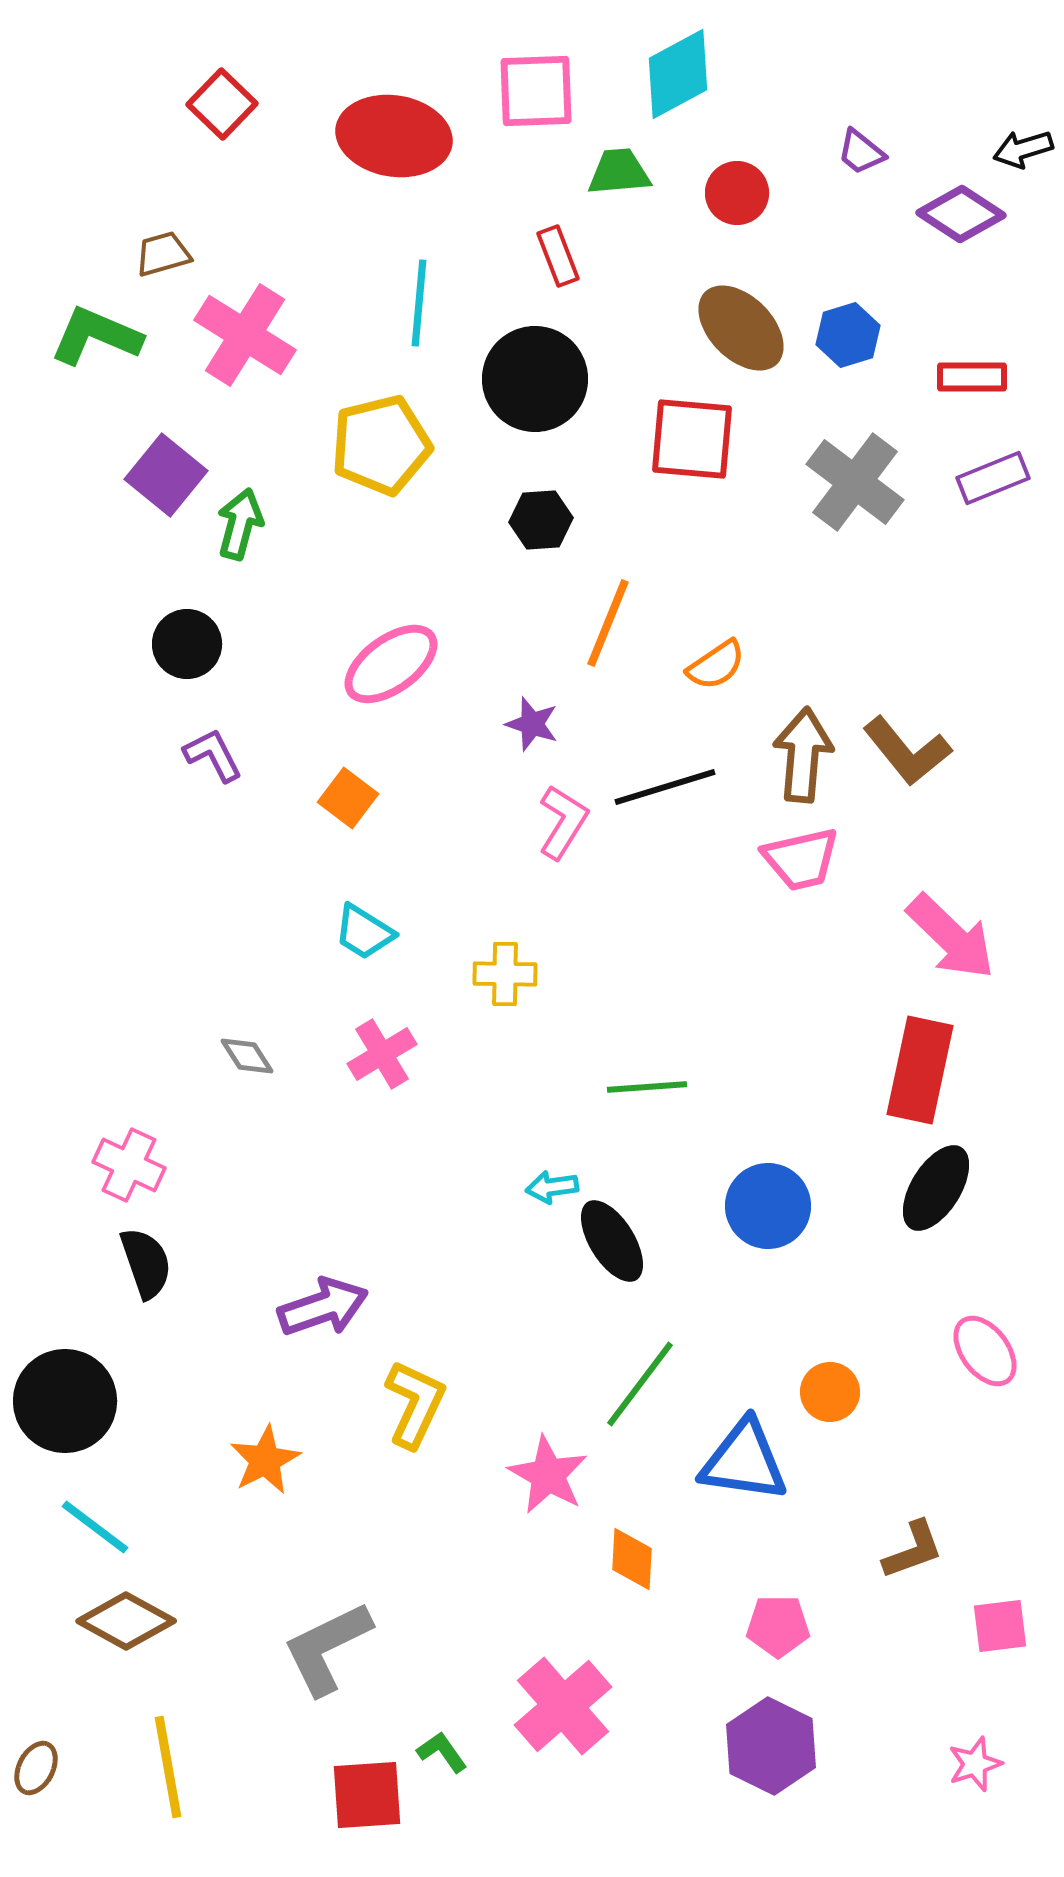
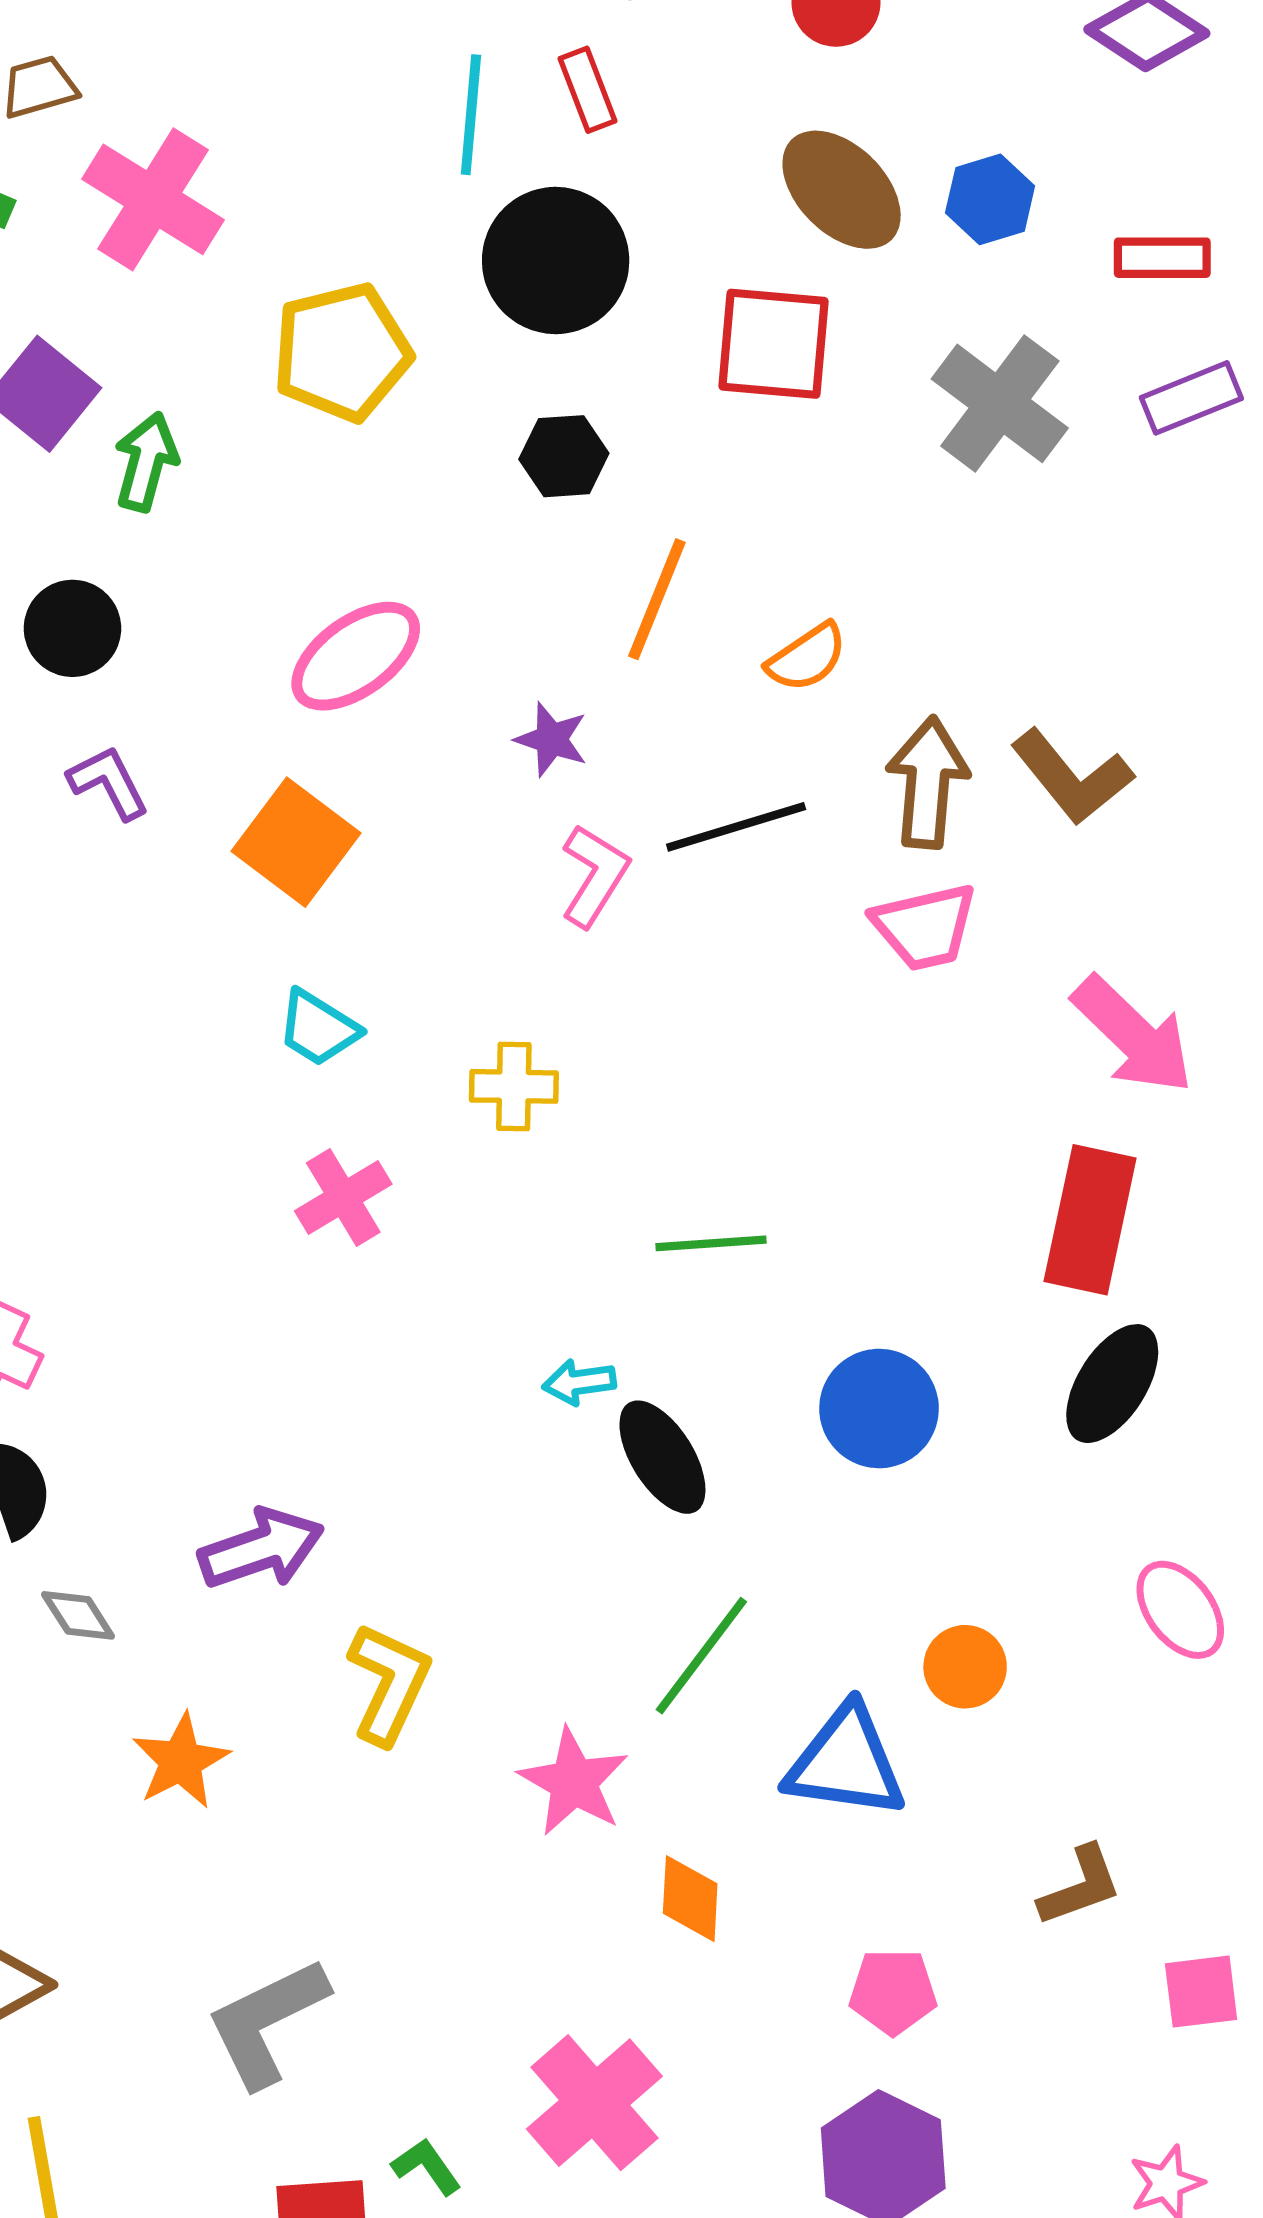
cyan line: (419, 303) -> (471, 115), moved
orange square: (348, 798) -> (296, 842), size x1.5
gray diamond: (247, 1056) -> (78, 1615), moved

